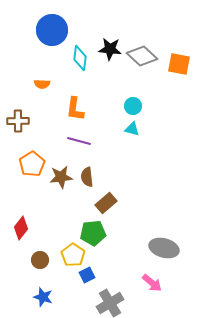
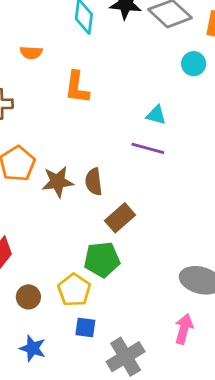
cyan circle: (133, 106) -> (194, 64), moved
purple line: (79, 141) -> (148, 148), moved
blue square: (87, 275) -> (85, 327), moved, turned 35
pink arrow: (152, 283) -> (184, 329), turned -115

